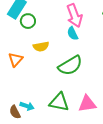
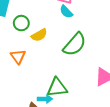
green circle: (28, 21) -> (21, 23), moved
green triangle: (59, 102) -> (57, 88), moved

